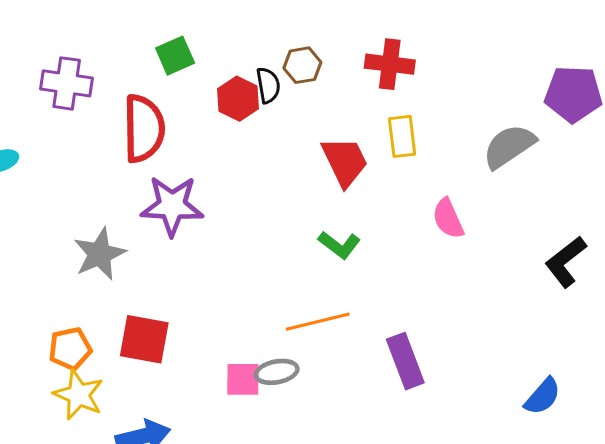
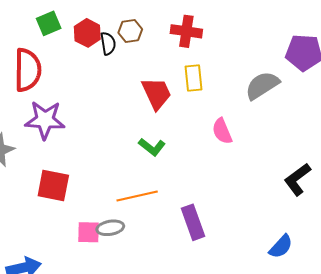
red hexagon: (238, 99) -> (87, 33), moved
black L-shape: (566, 262) -> (297, 179), moved
red square: (144, 339) -> (53, 185), moved

